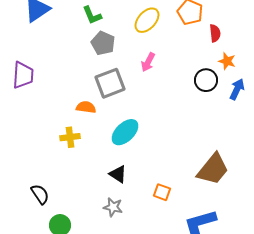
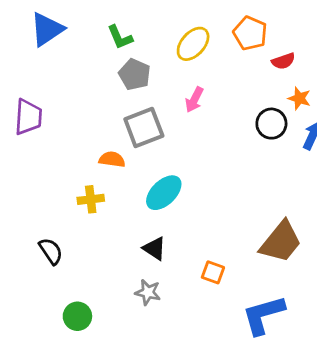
red semicircle: (215, 33) -> (283, 61), turned 78
black semicircle: (40, 194) -> (51, 251), moved

